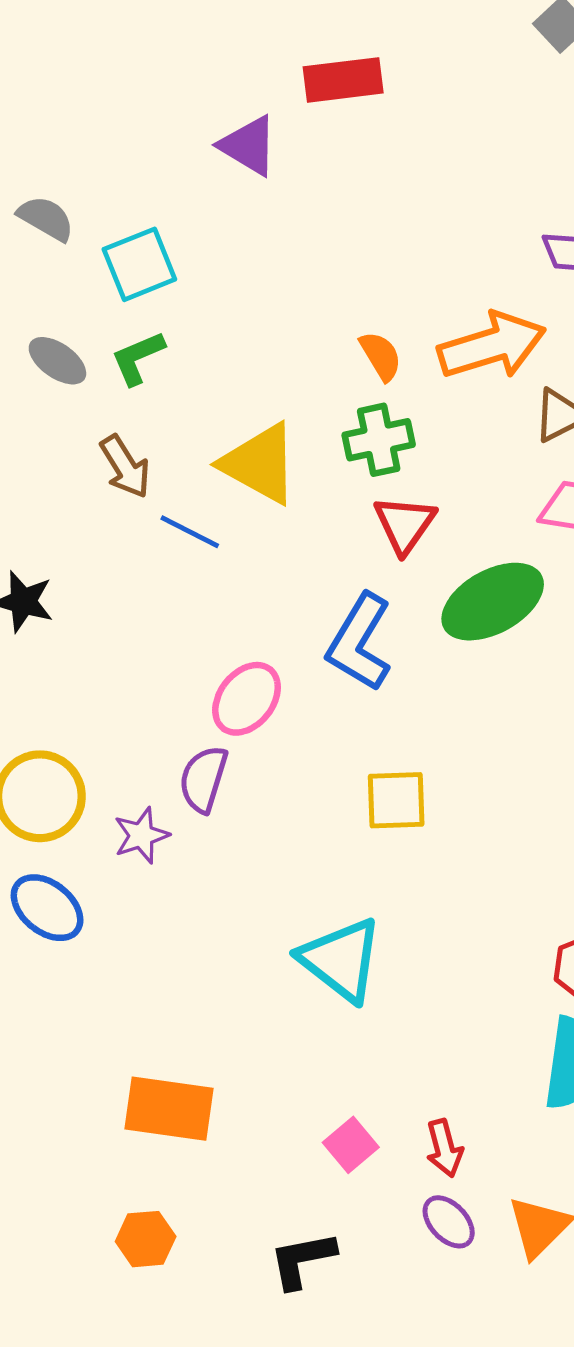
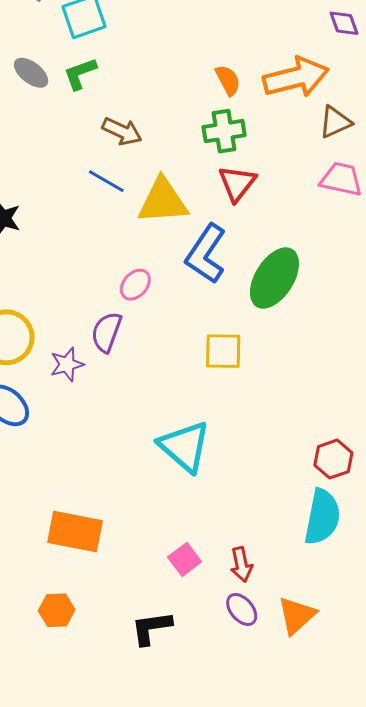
yellow triangle: (260, 464) -> (163, 201), moved, turned -36
brown arrow: (125, 467) -> (122, 131), moved, turned -36
green ellipse: (493, 602) -> (274, 278), moved, turned -32
pink ellipse: (247, 699) -> (135, 285), size x0.7

